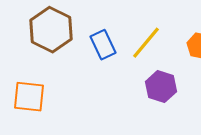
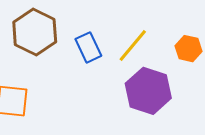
purple hexagon: (161, 87) -> (148, 91), size x1.4

